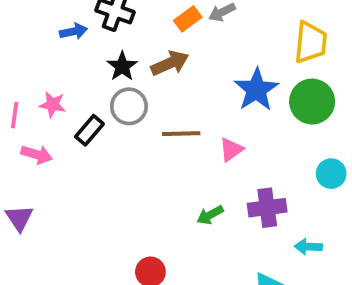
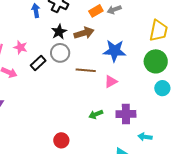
blue arrow: (74, 31) -> (36, 11), turned -96
blue star: (256, 90) -> (115, 51), moved, turned 30
cyan circle: (331, 174) -> (162, 88), moved

